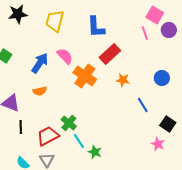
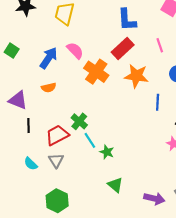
blue L-shape: (96, 27) -> (127, 20), moved
pink line: (145, 33) -> (160, 45), moved
orange star: (123, 80) -> (136, 76), size x1.6
blue line: (143, 105) -> (158, 102), turned 35

